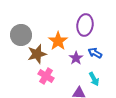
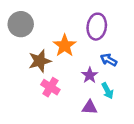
gray circle: (21, 35) -> (21, 24), moved
purple star: (76, 58) -> (90, 75), moved

